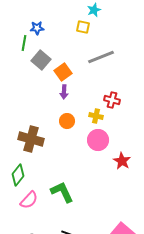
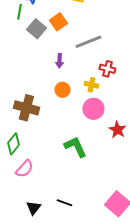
gray line: (101, 57) -> (88, 42), moved
orange square: (63, 72) -> (58, 22), moved
green L-shape: (62, 192) -> (75, 147), moved

